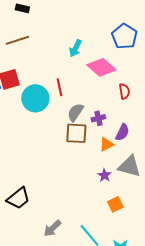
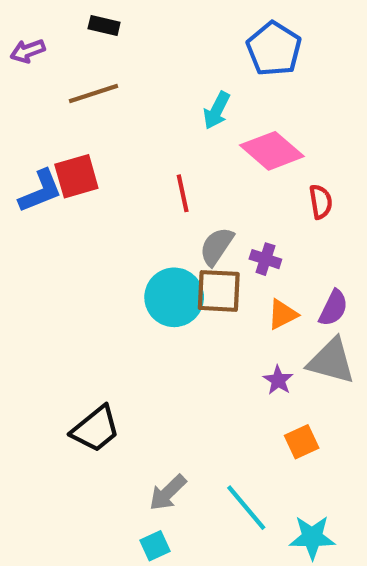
blue pentagon: (124, 36) -> (274, 49), moved
cyan circle: (35, 98) -> (174, 297), moved
purple cross: (98, 118) -> (265, 259), turned 32
purple semicircle: (122, 132) -> (333, 308), moved

